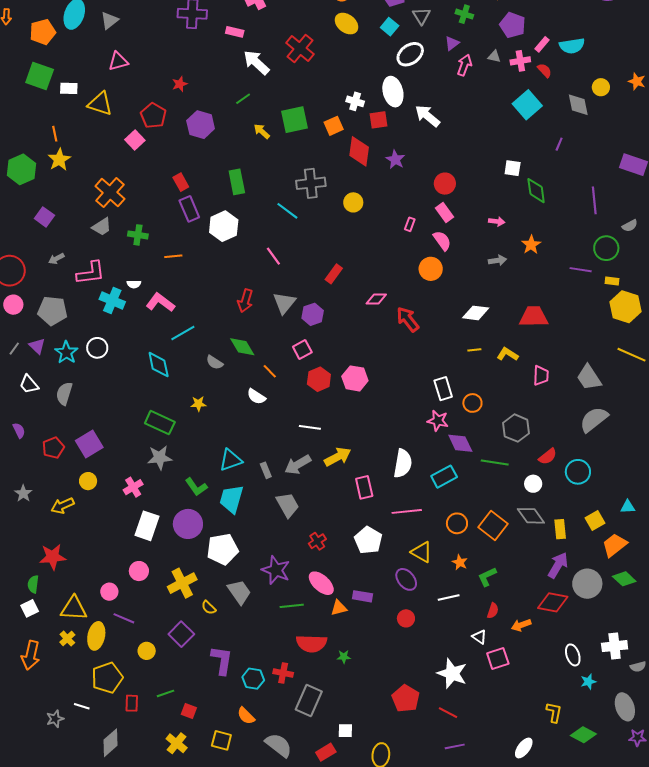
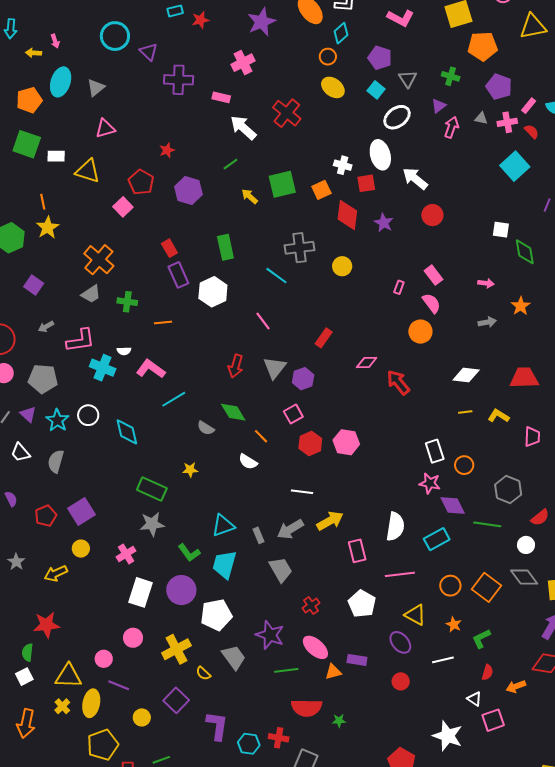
red circle: (445, 184) -> (432, 215), moved
cyan diamond: (159, 365) -> (127, 432), moved

